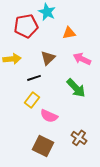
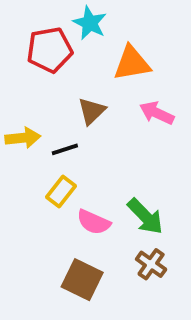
orange triangle: (69, 33) -> (132, 63), size x1.5
yellow arrow: (12, 59) -> (23, 138), moved
green arrow: (76, 88) -> (145, 216), moved

